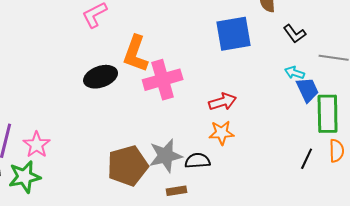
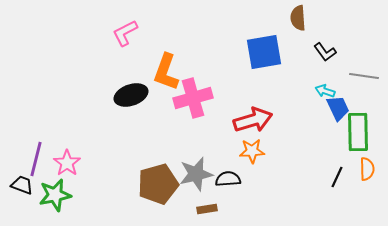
red arrow: (223, 102) -> (253, 120), size x1.4

